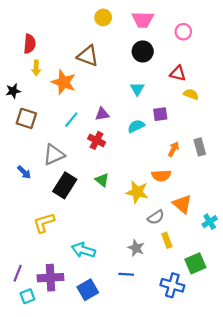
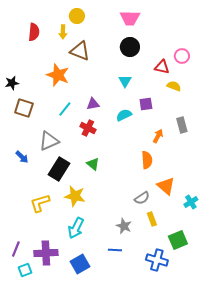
yellow circle: (103, 17) -> (77, 16), moved
pink circle: (183, 32) -> (182, 56), moved
red semicircle: (30, 44) -> (34, 32), moved
yellow arrow: (36, 68) -> (63, 32), moved
gray rectangle: (200, 147) -> (182, 125), moved
orange semicircle: (161, 176) -> (147, 160), turned -90
yellow star: (137, 192) -> (75, 196), moved
cyan arrow: (83, 250) -> (76, 228), turned -80

